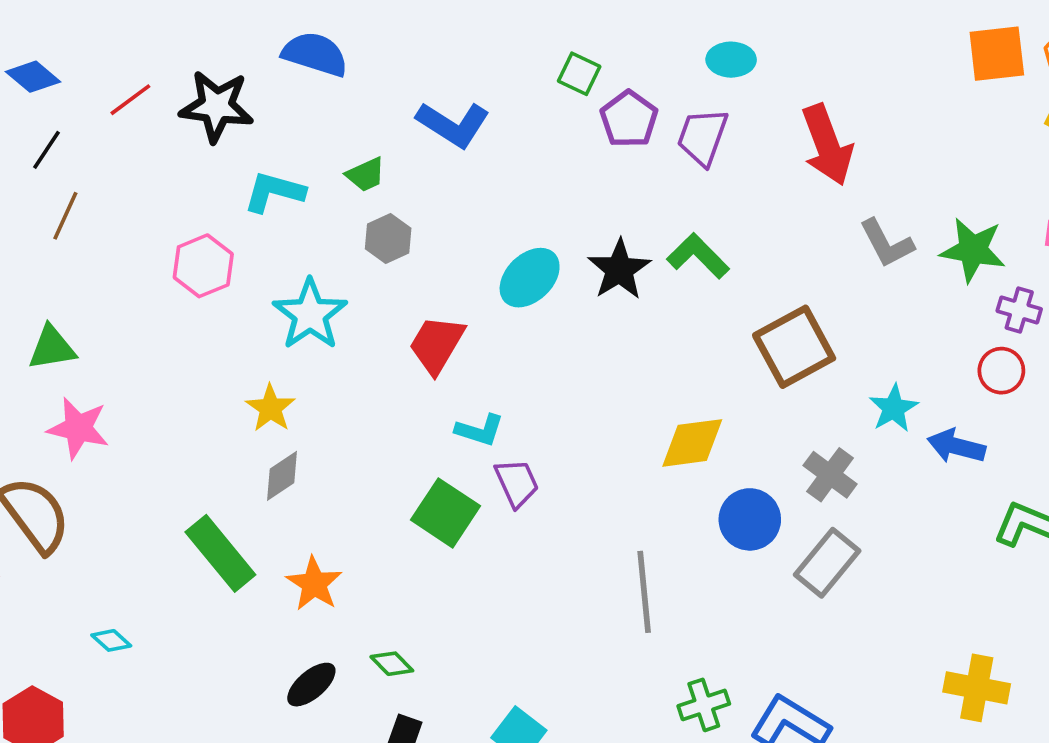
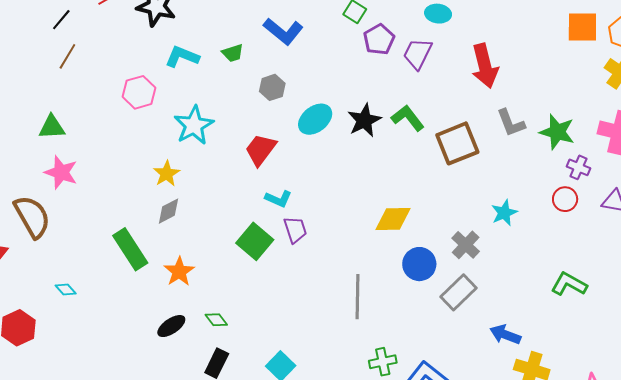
gray hexagon: (388, 239) -> (272, 87), moved
brown square: (794, 347) -> (457, 143), moved
blue arrow: (956, 446) -> (505, 335), moved

